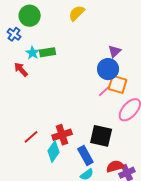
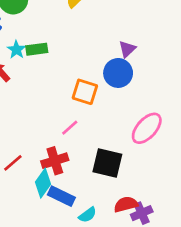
orange square: (118, 84) -> (85, 92), moved
pink line: (104, 91) -> (70, 128), moved
blue rectangle: (85, 155) -> (61, 196), moved, turned -36

